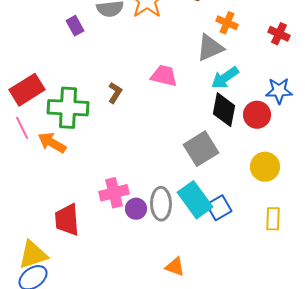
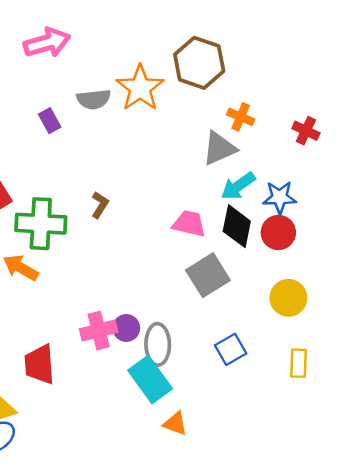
pink trapezoid: (164, 76) -> (189, 224), moved
blue star: (279, 91) -> (280, 197), moved
cyan rectangle: (195, 200) -> (150, 380), moved
purple circle: (136, 209) -> (126, 328), moved

